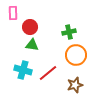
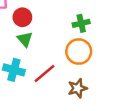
green cross: (69, 32) -> (81, 23), moved
green triangle: (32, 45) -> (25, 39), turned 40

